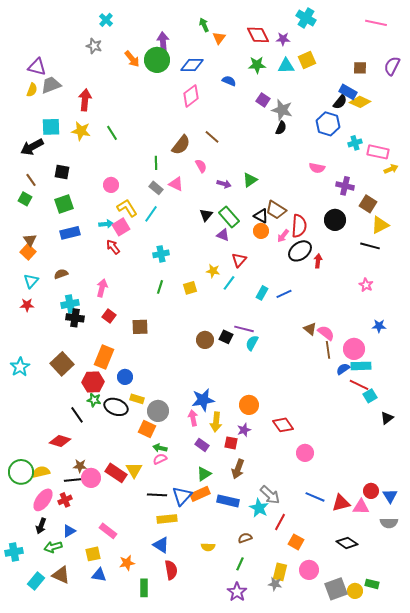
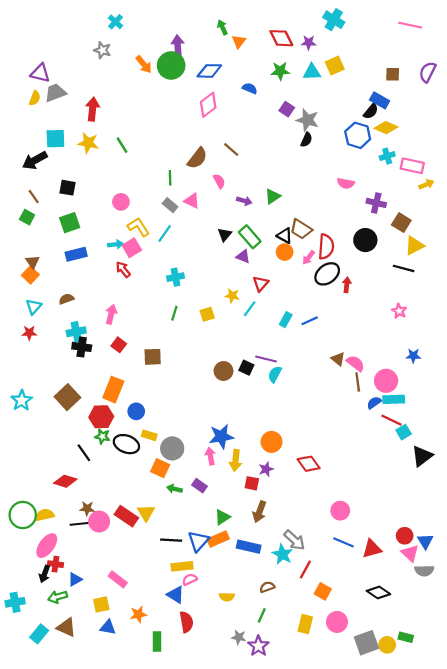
yellow diamond: (360, 102) -> (386, 128), moved
black triangle: (387, 418) -> (422, 456), size x1.5
purple rectangle: (202, 445) -> (199, 486), moved
pink circle: (305, 453) -> (340, 511), moved
pink semicircle: (160, 459) -> (190, 579), moved
red cross: (65, 500) -> (55, 564), moved, turned 32
pink triangle: (361, 507) -> (410, 553), moved, turned 42
gray star: (275, 584) -> (239, 637), moved

